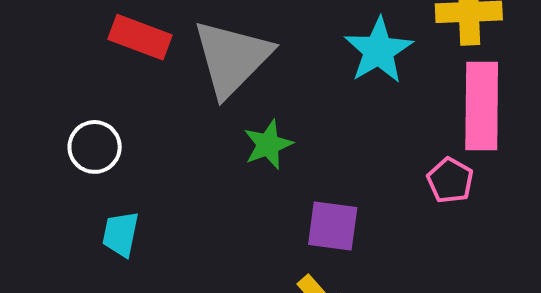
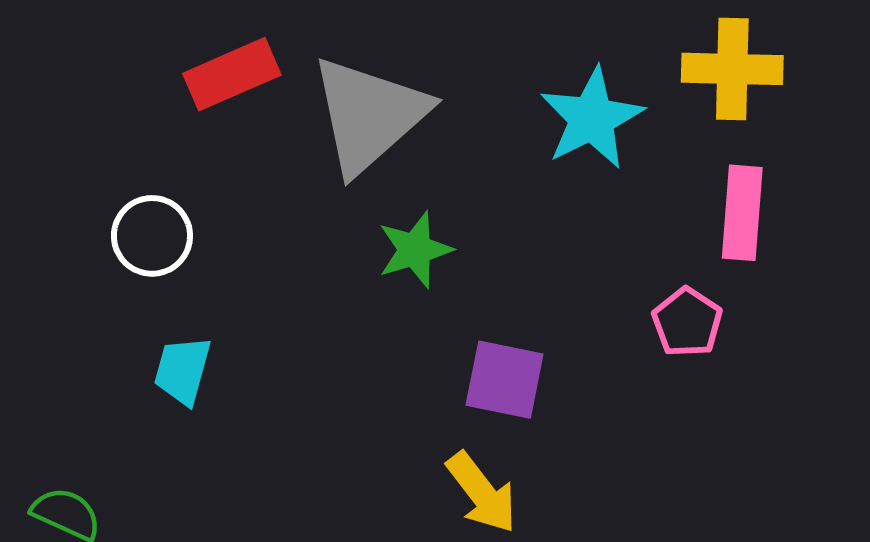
red rectangle: (140, 37) -> (232, 74), turned -48
pink rectangle: (482, 106) -> (742, 213), size x0.7

